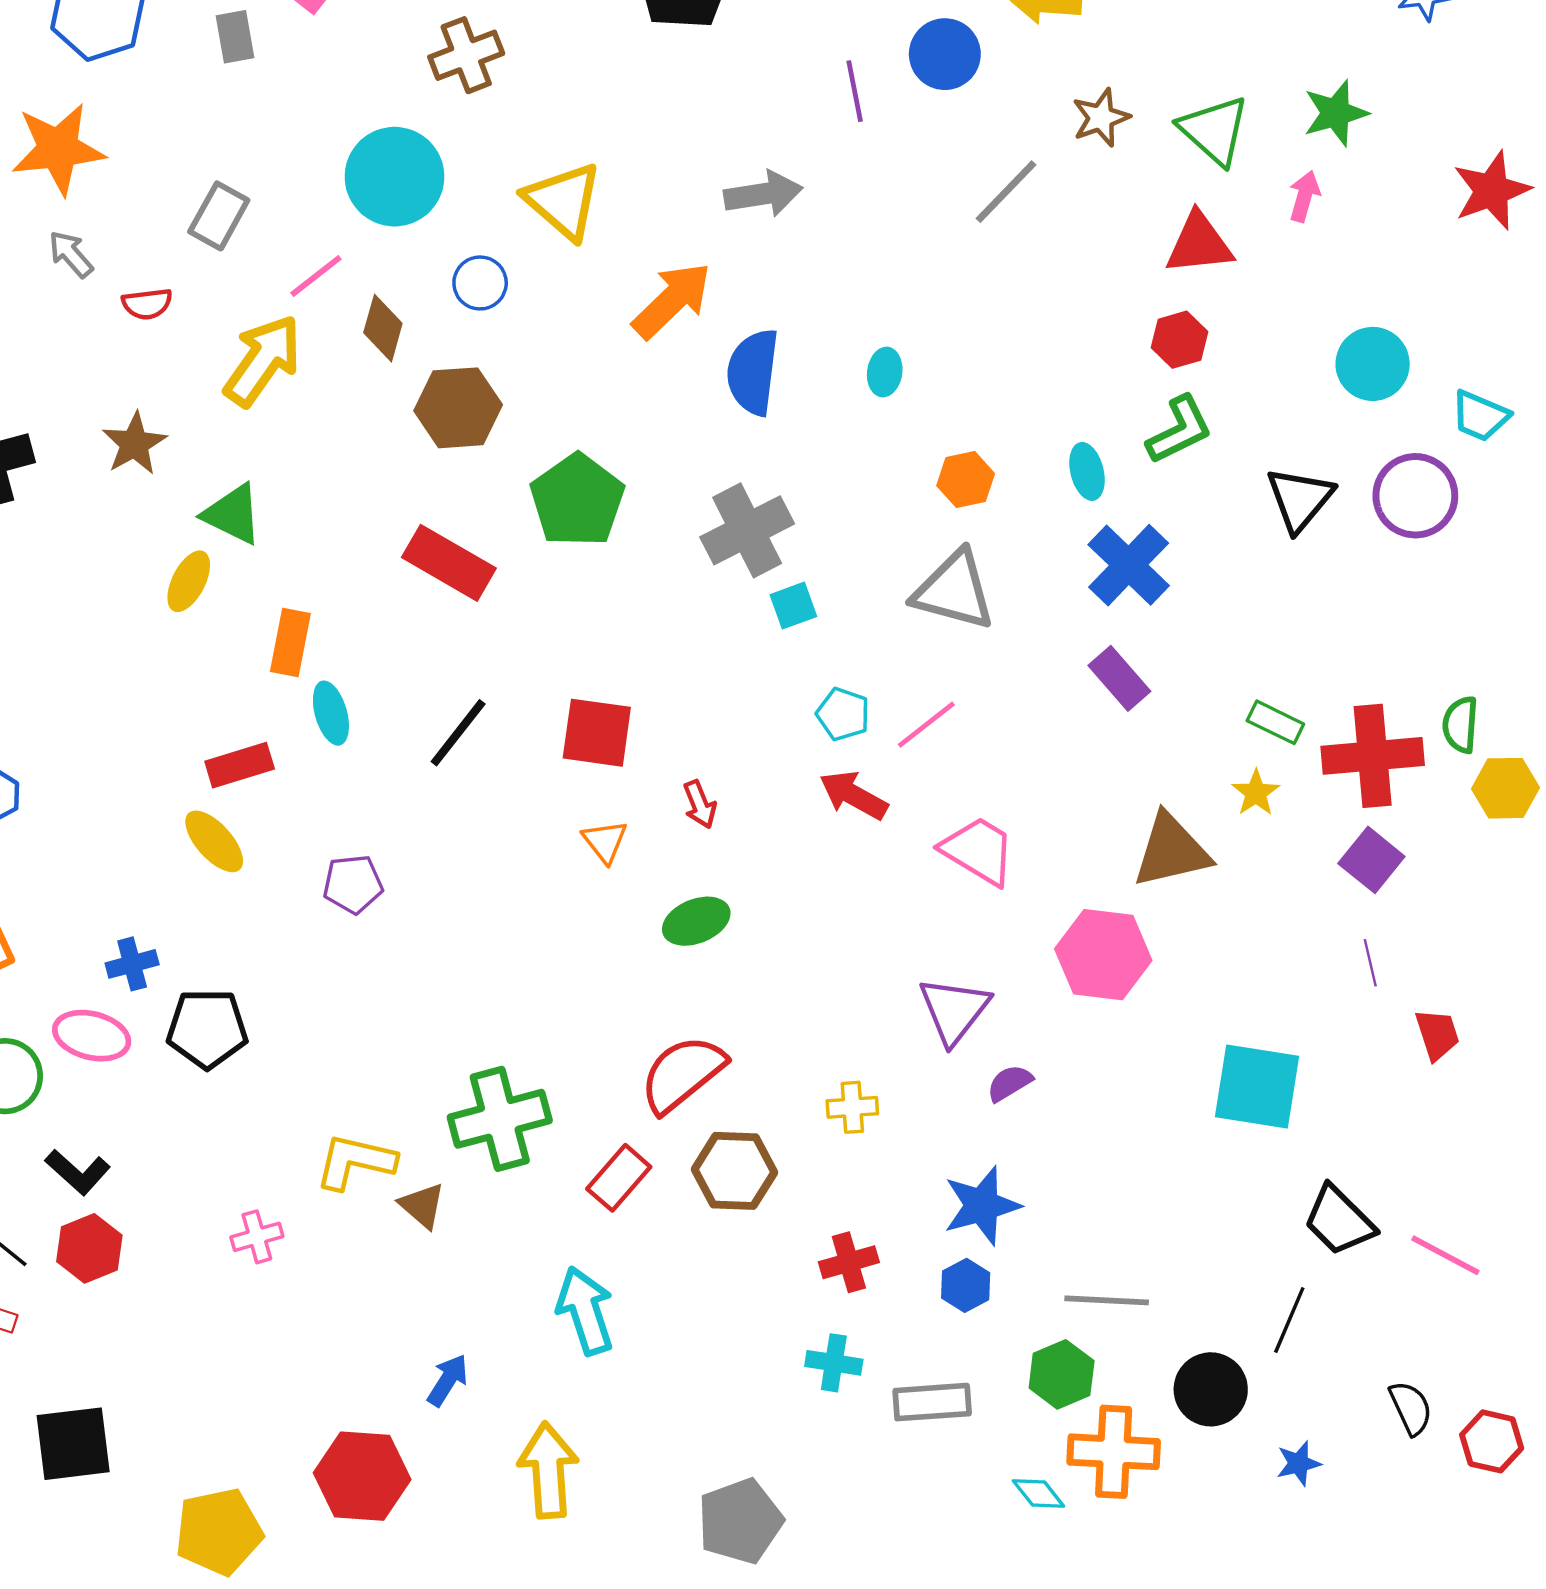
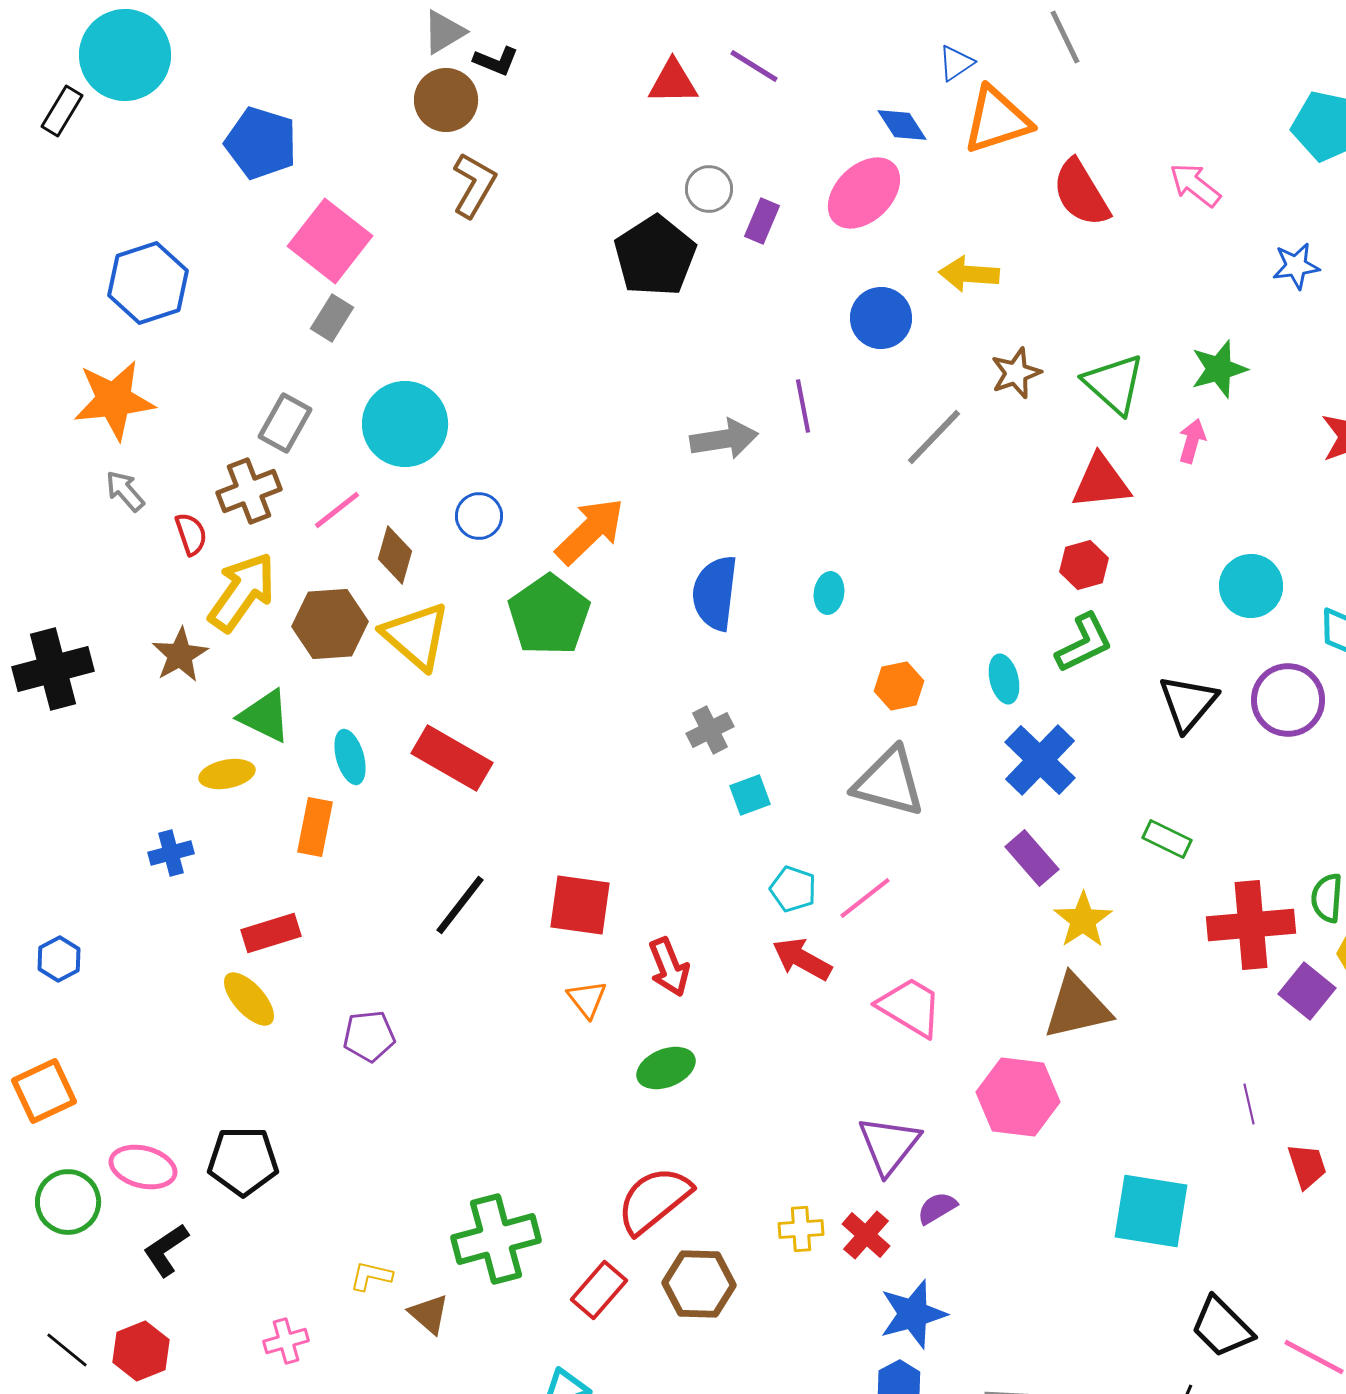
gray rectangle: (235, 37) -> (332, 318), moved, turned 42
brown cross: (466, 55) -> (249, 491), moved
purple line: (855, 91) -> (803, 406), moved
yellow triangle: (563, 201) -> (416, 636), moved
gray rectangle: (219, 216) -> (285, 423), moved
orange arrow: (672, 300) -> (590, 531), moved
red semicircle: (147, 304) -> (191, 534), turned -102
yellow arrow: (263, 360) -> (242, 592), moved
brown hexagon: (458, 408) -> (330, 624), moved
green pentagon: (577, 500) -> (549, 615), moved
gray cross: (747, 530) -> (710, 730), size x0.6
yellow ellipse: (189, 581) -> (227, 774), turned 52
cyan ellipse: (331, 713) -> (350, 757), moved
green rectangle: (1275, 722) -> (1167, 839), moved
yellow star: (1256, 793) -> (1083, 920), moved, size x1.4
red arrow: (700, 804) -> (669, 967), size x1.4
purple square: (1371, 860) -> (1307, 991), moved
blue cross: (132, 964) -> (171, 853), moved
yellow L-shape: (355, 1162) -> (371, 1276), size x0.6
black L-shape: (78, 1172) -> (166, 1250), moved, turned 104
red cross: (849, 1262) -> (866, 1235), moved, turned -33

